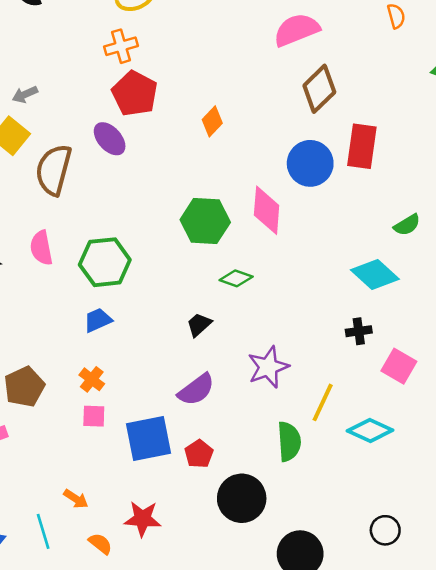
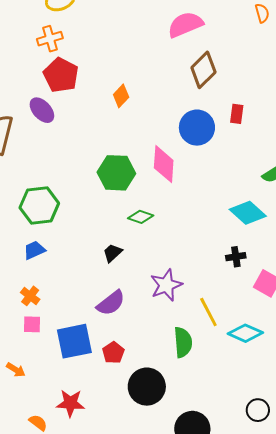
red rectangle: (362, 146) -> (237, 114), size x0.6
yellow line: (323, 402) -> (208, 312), turned -52
orange arrow: (76, 499) -> (16, 370), moved

